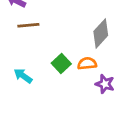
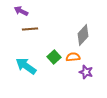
cyan arrow: (23, 76) -> (26, 66), size x1.5

